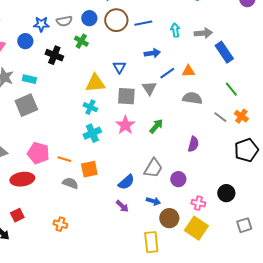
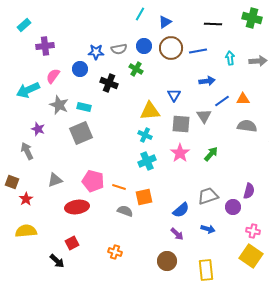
purple semicircle: (193, 144) -> (249, 191), moved
gray trapezoid: (153, 168) -> (208, 196), turned -140
brown circle: (169, 218) -> (167, 261), moved

